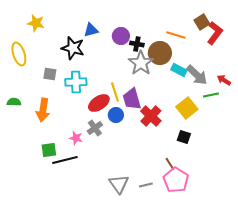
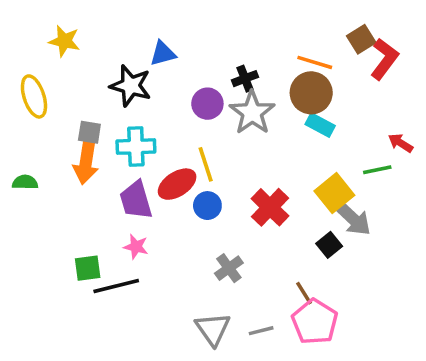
purple circle: (121, 36) -> (207, 104), moved
black cross: (137, 44) -> (245, 79), turned -32
brown circle: (160, 53) -> (311, 93), moved
gray arrow: (197, 75) -> (352, 218), moved
purple trapezoid: (132, 99) -> (136, 200), moved
orange arrow: (43, 110) -> (86, 163), moved
gray cross: (95, 128) -> (229, 268), moved
black square: (184, 137) -> (329, 245), turned 32

